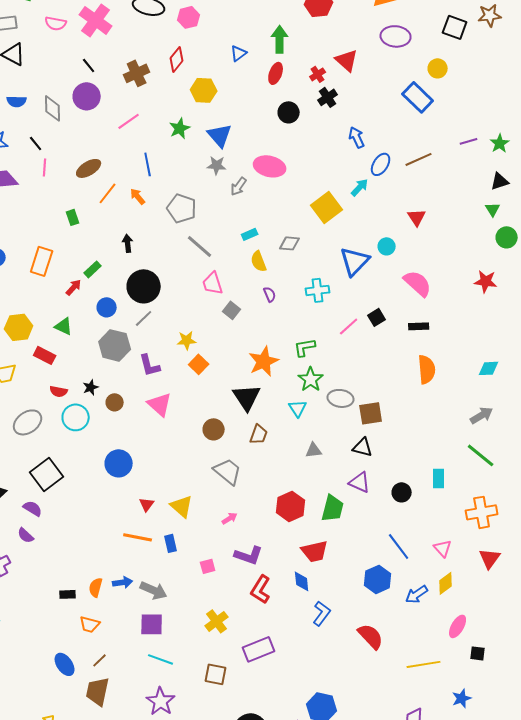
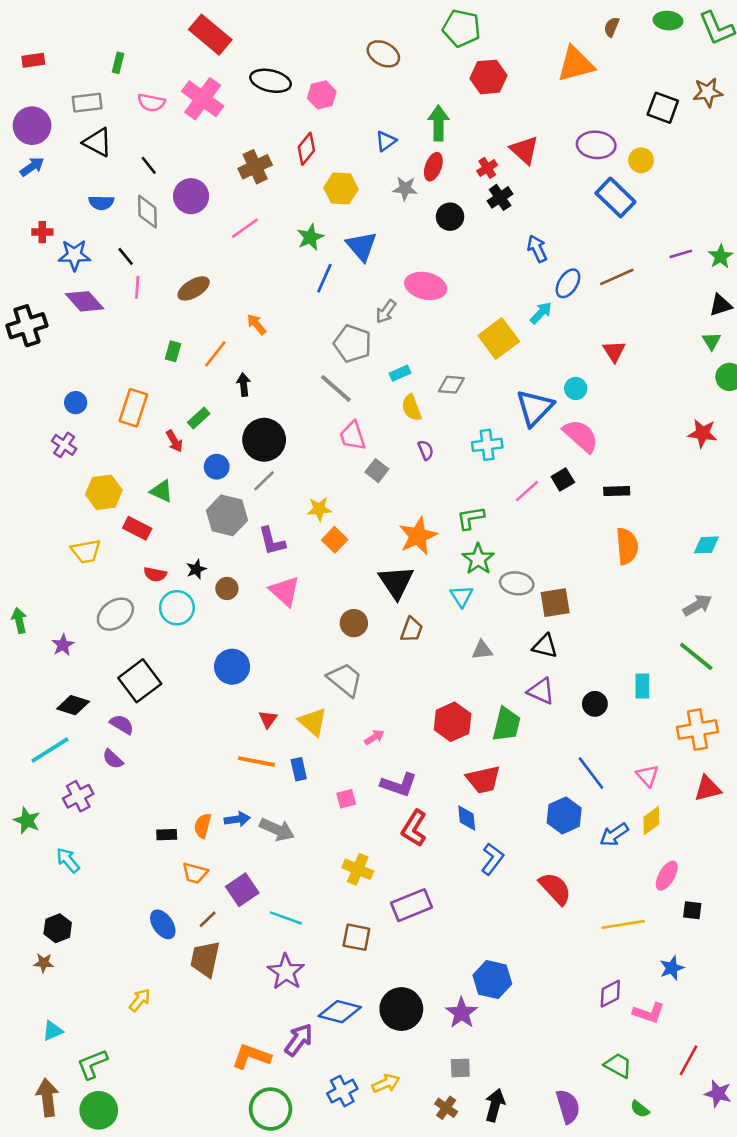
purple ellipse: (396, 36) -> (596, 145), moved
black line: (89, 65) -> (149, 165), moved
blue line: (148, 164) -> (324, 278), moved, turned 35
gray star: (217, 165) -> (405, 188), moved
orange line: (108, 193) -> (215, 354), moved
gray pentagon: (182, 208) -> (353, 344), moved
green rectangle: (73, 217) -> (173, 351), turned 35
pink semicircle: (418, 283) -> (581, 436), moved
red arrow: (74, 287) -> (174, 441), turned 108
gray trapezoid: (228, 471) -> (345, 680), moved
red triangle: (490, 558) -> (708, 788), turned 40
yellow cross: (217, 621) -> (358, 869), turned -30
purple square: (152, 624) -> (242, 890), moved, turned -35

